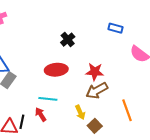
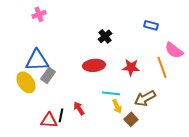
brown arrow: (97, 91) -> (145, 98), moved
cyan line: (48, 99) -> (111, 93), moved
orange line: (127, 110) -> (162, 67), moved

